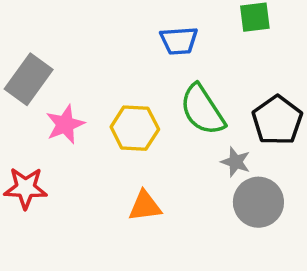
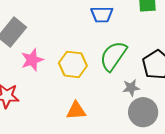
green semicircle: (202, 110) -> (113, 56), turned 64
gray star: (236, 162) -> (131, 88), turned -30

